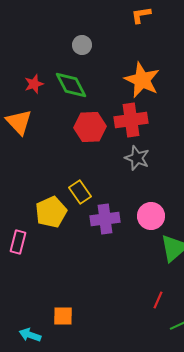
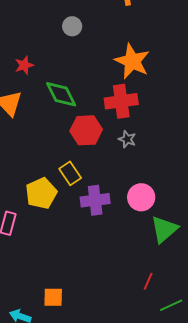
green diamond: (71, 85) -> (61, 94), moved
red hexagon: (90, 127) -> (86, 130), moved
gray star: (137, 158) -> (127, 139), size x0.7

